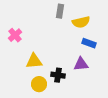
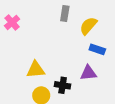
yellow semicircle: (81, 22) -> (88, 26), turned 144
pink cross: (15, 35) -> (12, 22), moved

